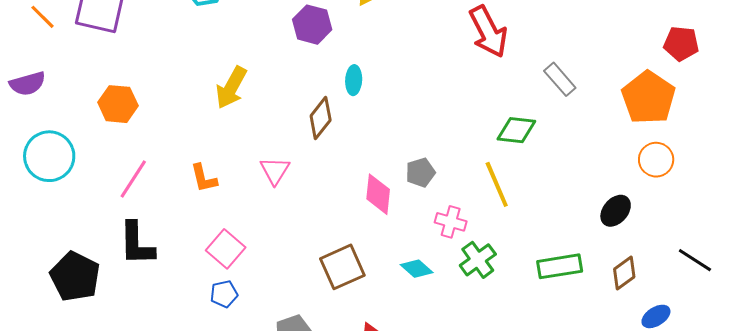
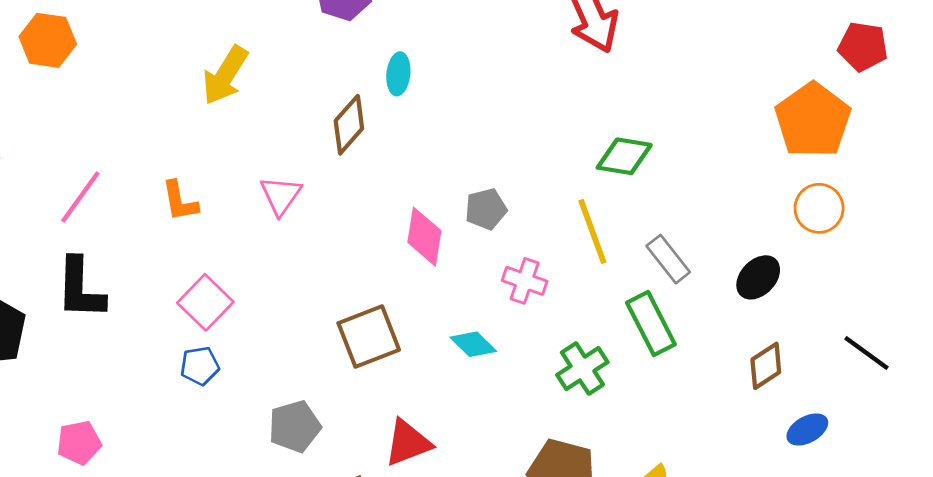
gray rectangle: (560, 79) -> (668, 259), moved
orange hexagon: (118, 104) -> (48, 40), moved
green cross: (478, 260) -> (582, 369), moved
green rectangle: (560, 266) -> (651, 324), moved, turned 69

